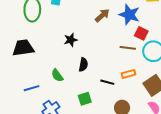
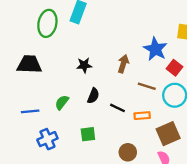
brown arrow: (102, 15) -> (123, 64), moved, turned -42
red square: (141, 33) -> (175, 68), moved
green semicircle: (57, 75) -> (62, 102), turned 64
black line: (107, 82) -> (118, 108), moved

